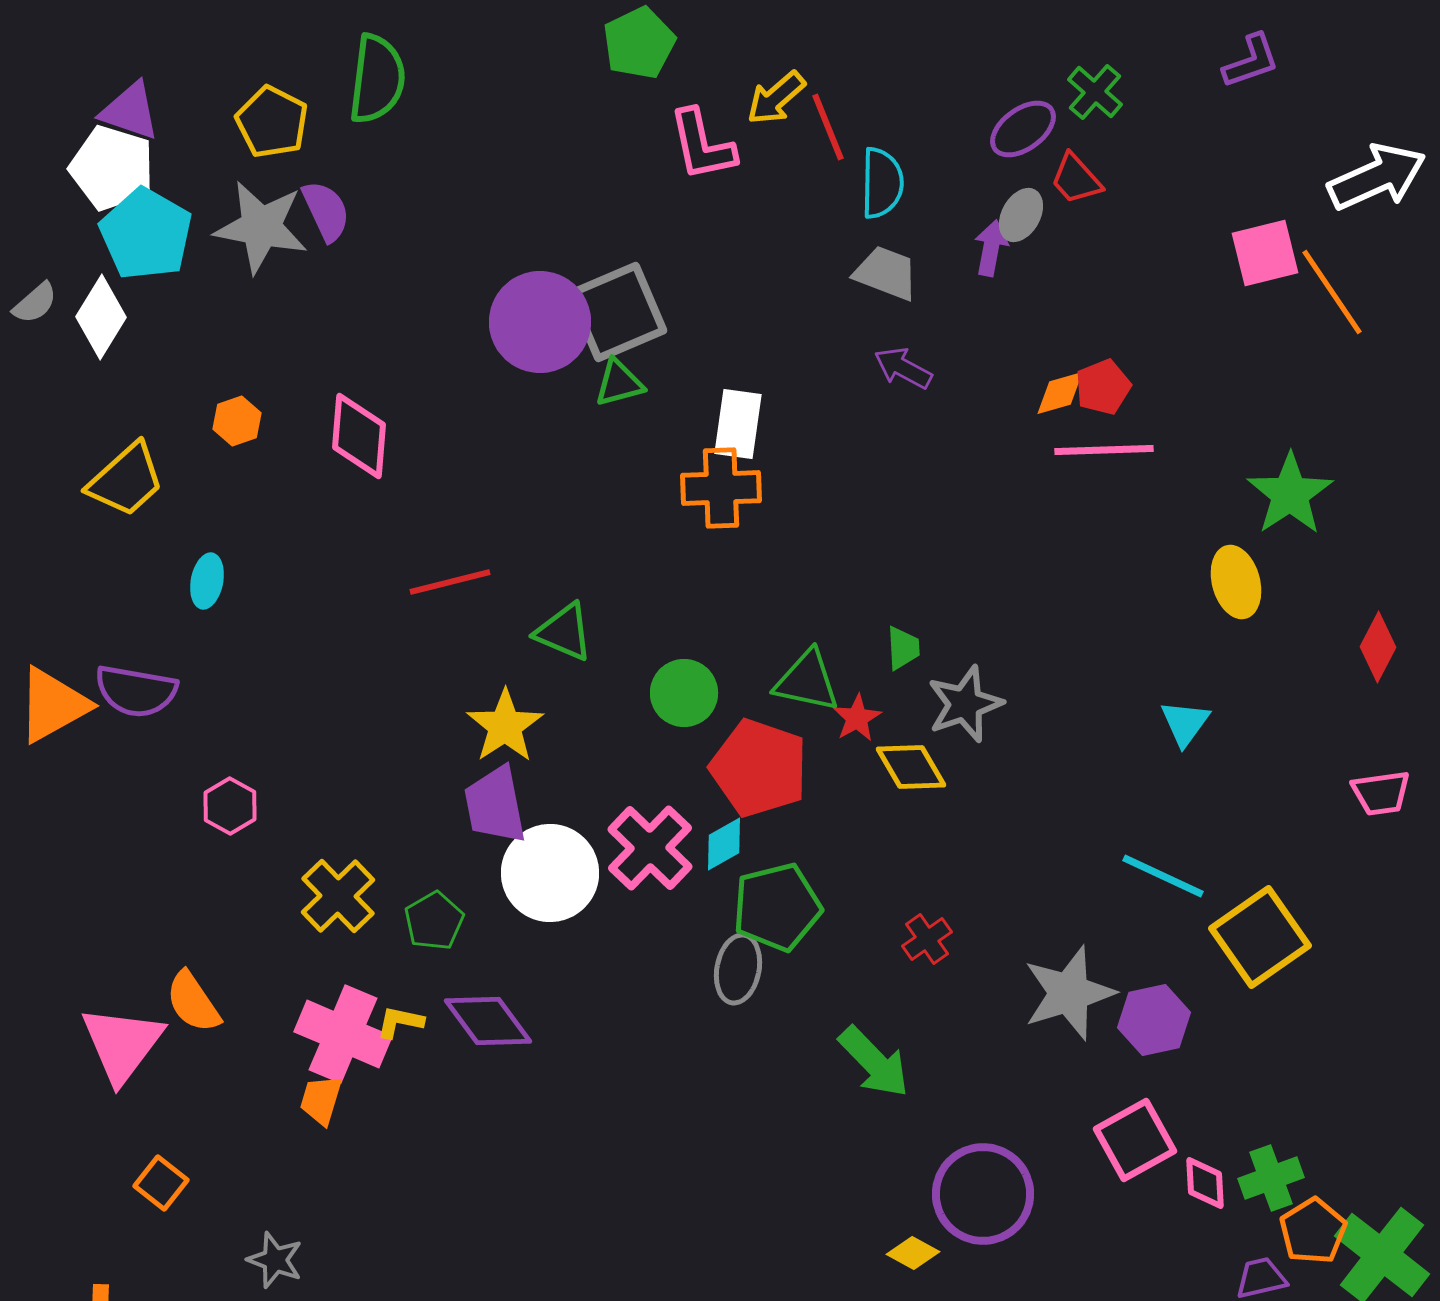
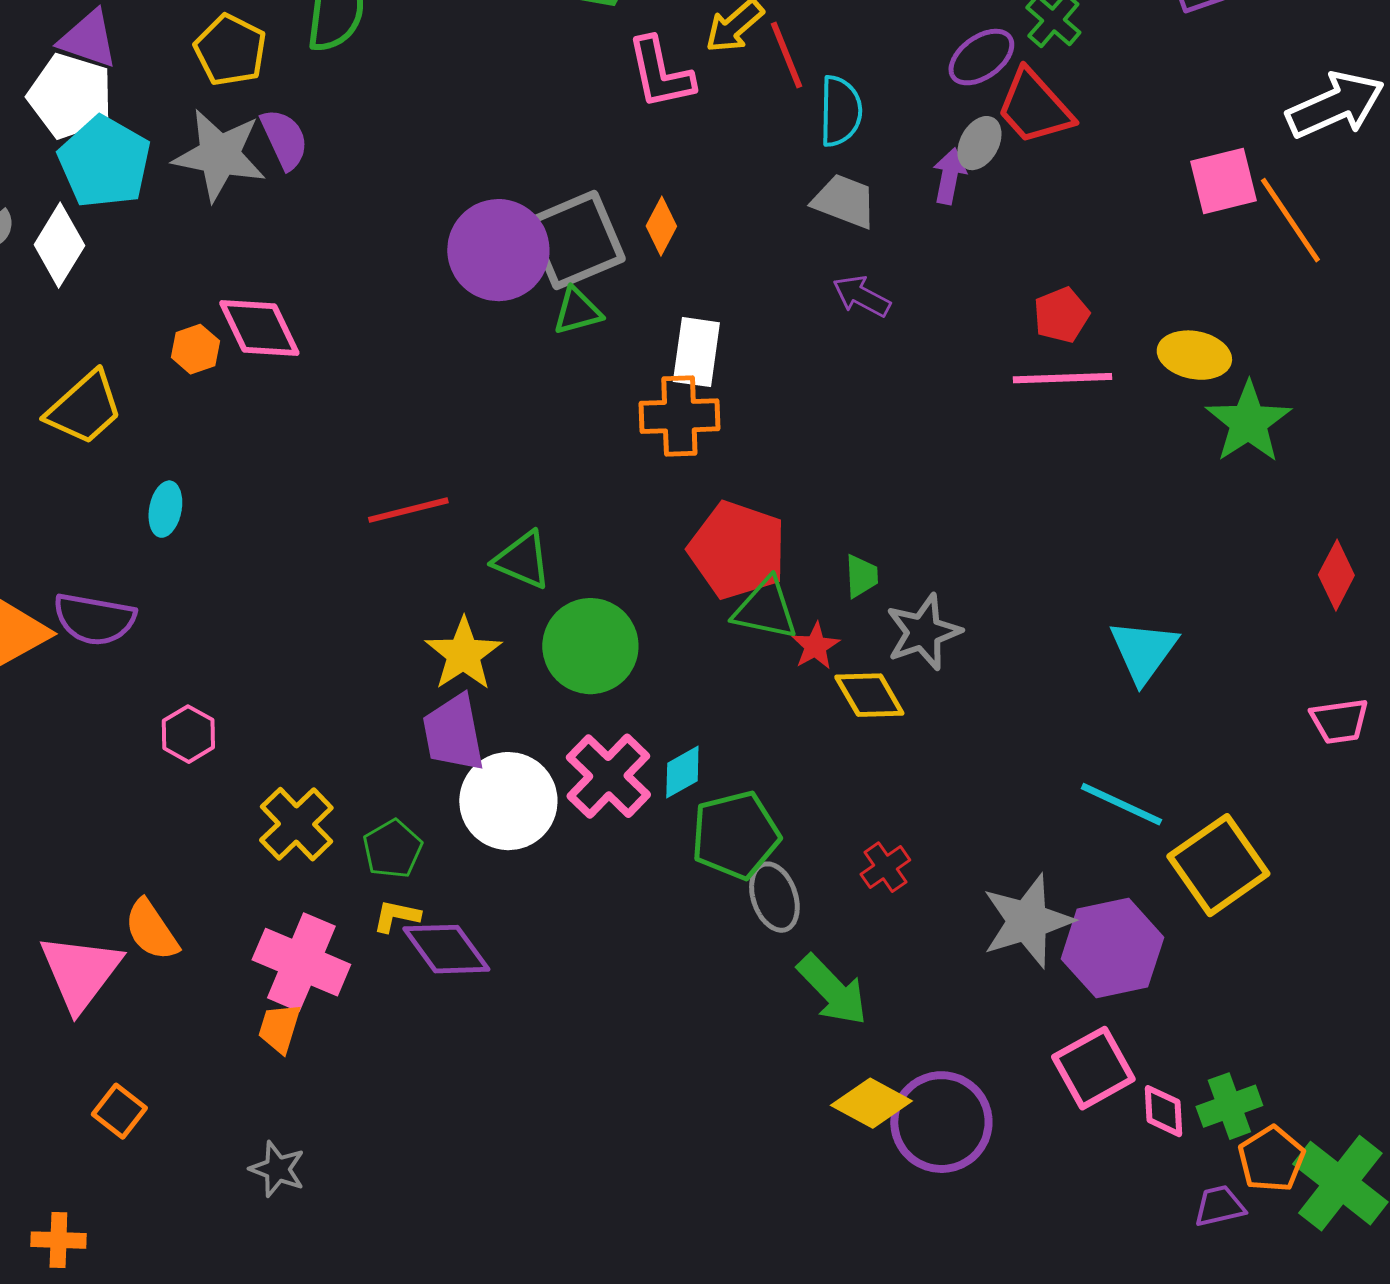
red trapezoid: (1076, 179) -> (1034, 107), size x1.5
orange diamond: (1060, 393) -> (661, 226), moved, turned -46
pink diamond: (359, 436) -> (259, 328), moved, turned -30
yellow ellipse: (1236, 582) -> (1194, 355), moved, turned -64
green circle: (684, 693) -> (590, 646), moved, size x1.4
cyan triangle: (1185, 723) -> (1143, 651), size x1.4
red pentagon: (759, 768) -> (737, 550), moved
gray ellipse: (738, 969) -> (774, 897), moved, turned -30
purple hexagon: (1154, 1020) -> (1112, 948), size x1.4
yellow L-shape: (400, 1022) -> (396, 916), moved
yellow diamond: (913, 1253) -> (871, 1103), moved, size x1.5
gray star: (275, 1260) -> (277, 1169), moved

